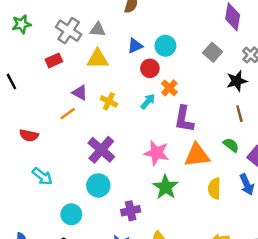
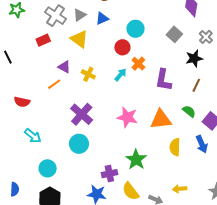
gray triangle: (98, 30) -> (80, 15), turned -40
blue triangle: (135, 46) -> (102, 18), moved
yellow triangle: (98, 59) -> (79, 39), turned 36
brown line: (239, 114) -> (196, 85), turned 40
purple L-shape: (184, 119) -> (163, 80), moved
green star: (165, 187) -> (136, 159), moved
purple cross: (131, 211) -> (109, 174), moved
cyan circle: (71, 214) -> (48, 168), moved

